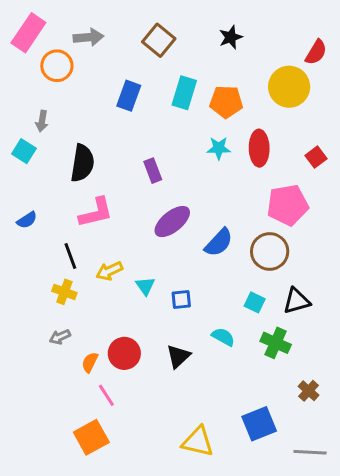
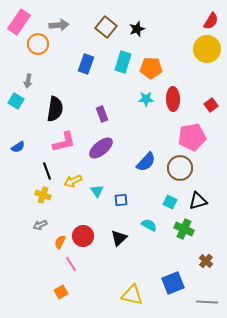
black star: (231, 37) -> (137, 29), moved
red semicircle: (316, 52) -> (211, 21), moved
yellow circle: (289, 87) -> (207, 49), moved
purple ellipse: (172, 222) -> (101, 148), moved
orange square: (91, 437) -> (61, 292), size x0.6

